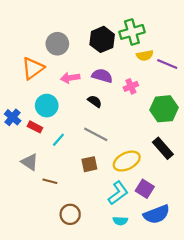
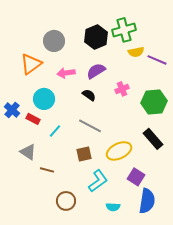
purple semicircle: (102, 76) -> (96, 71), turned -48
pink cross: (131, 86) -> (122, 89), moved
cyan L-shape: (118, 193) -> (98, 181), moved
blue semicircle: (157, 214) -> (147, 201), turned -60

